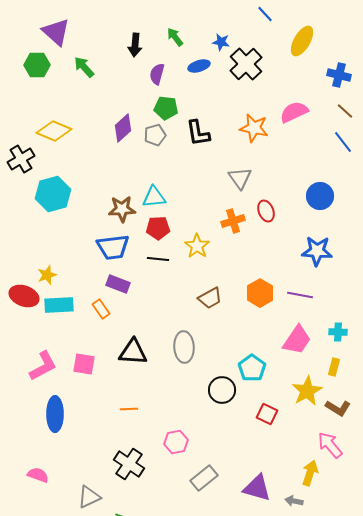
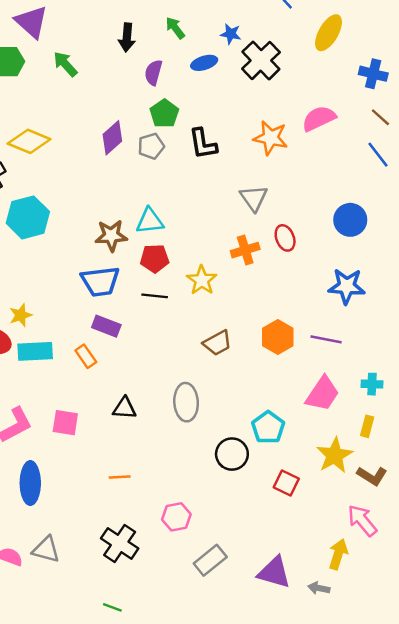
green pentagon: (166, 108) -> (164, 114), turned 30
black triangle: (133, 352) -> (124, 408), size x0.7
gray triangle: (89, 497) -> (46, 549), moved, turned 40

